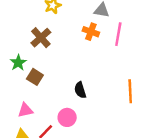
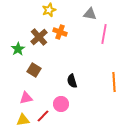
orange cross: (91, 32) -> (60, 32), moved
green star: (18, 63) -> (18, 49), moved

